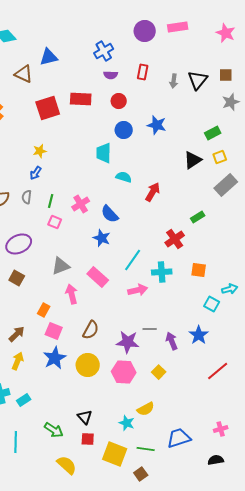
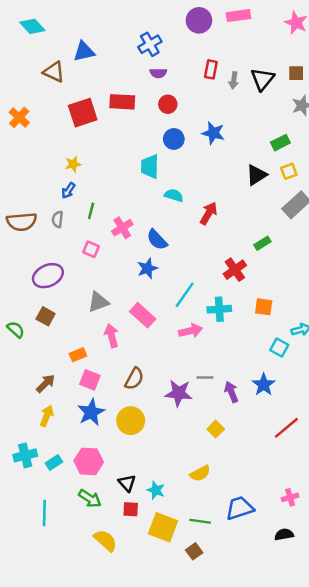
red rectangle: (143, 72) -> (211, 69), moved
green line: (51, 201) -> (91, 211), moved
blue star: (102, 238) -> (147, 268), turned 30
orange rectangle: (44, 310) -> (78, 355), turned 40
pink hexagon: (124, 372) -> (89, 461), moved
cyan star: (127, 423) -> (156, 490), moved

